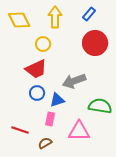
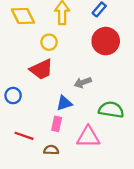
gray arrow: (74, 81) -> (83, 82), size x0.7
blue circle: (37, 93) -> (13, 96), moved
brown semicircle: (45, 143) -> (51, 150), turned 32

